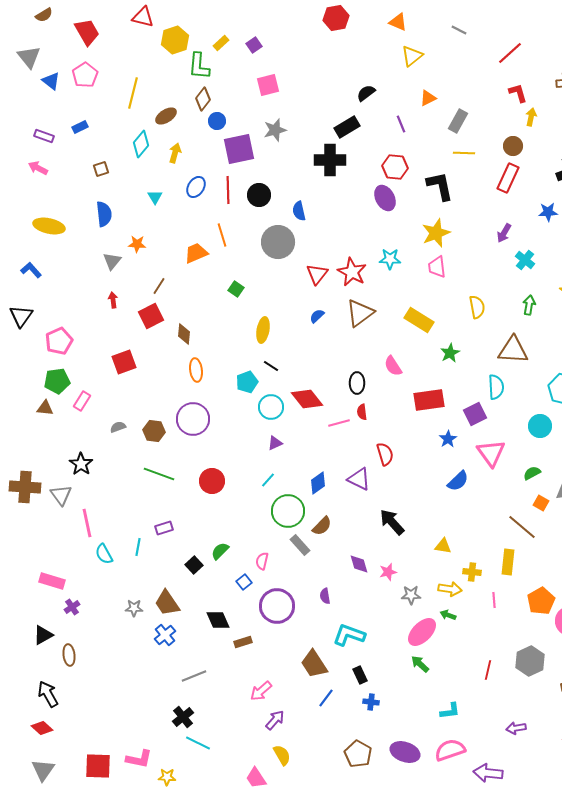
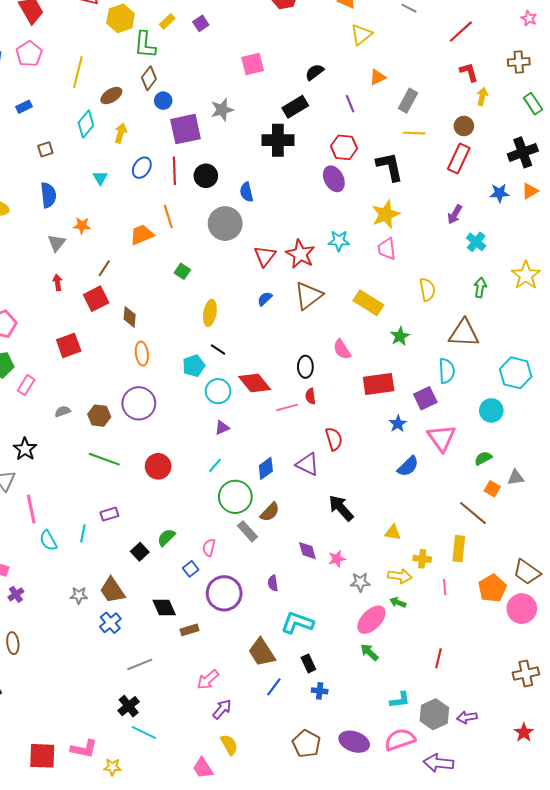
pink square: (268, 85) -> (253, 64), moved
gray hexagon: (530, 661) -> (434, 714), moved

